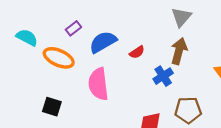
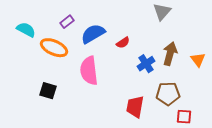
brown arrow: (179, 51) -> (170, 54), moved

